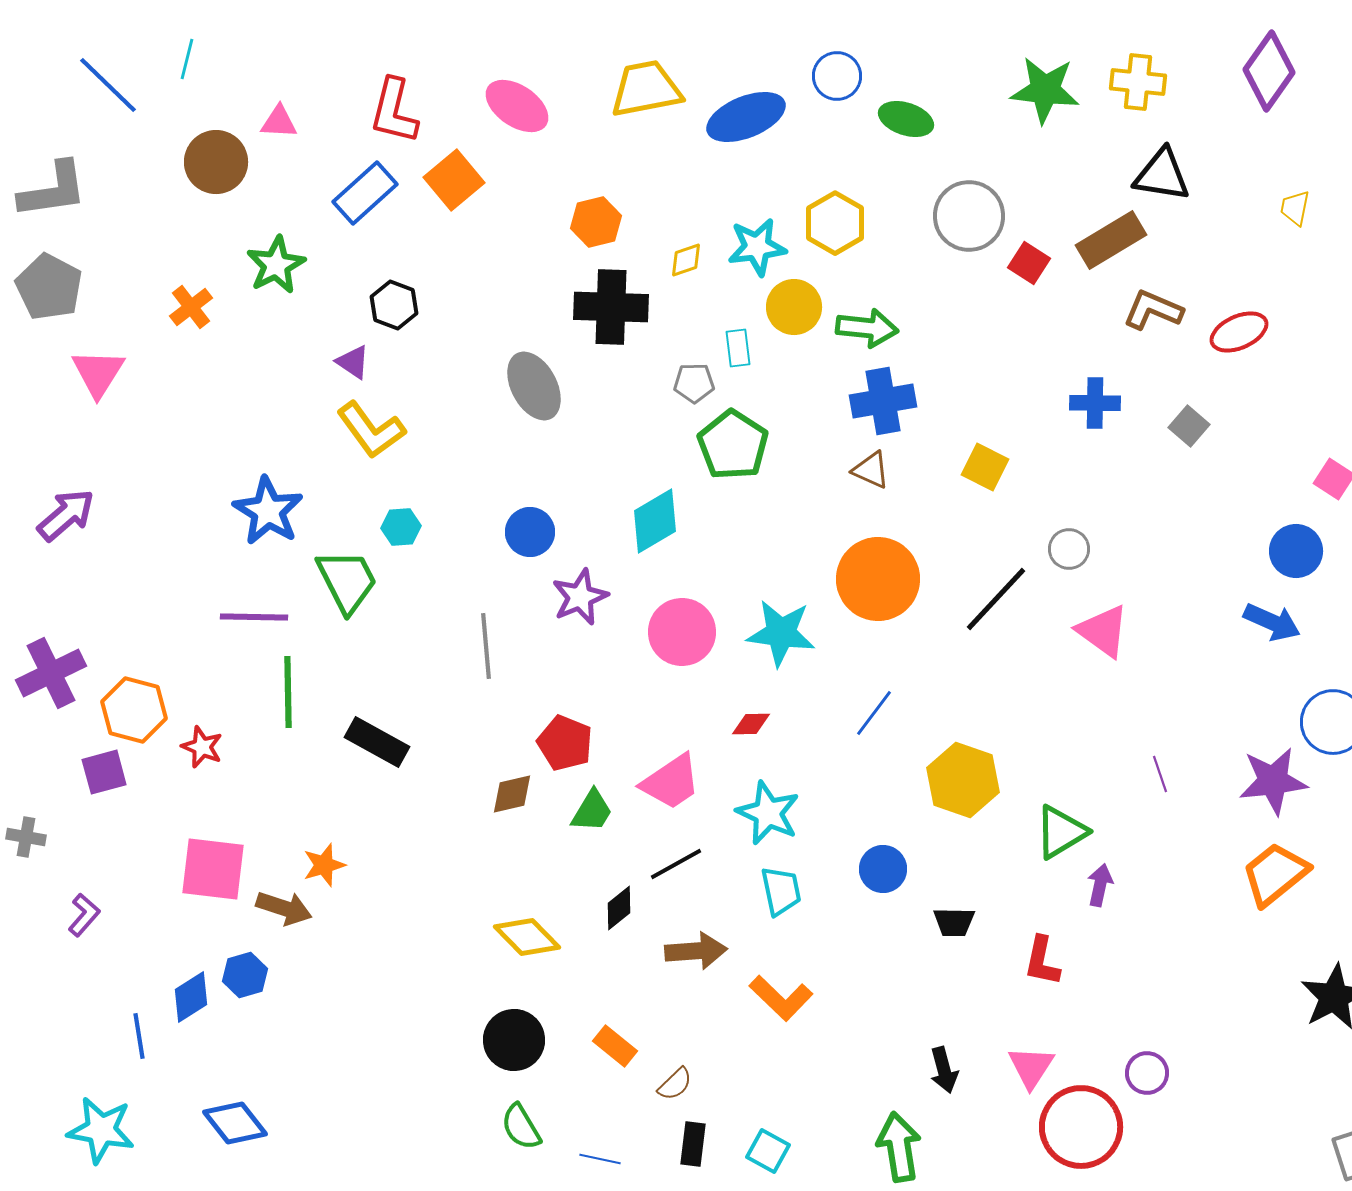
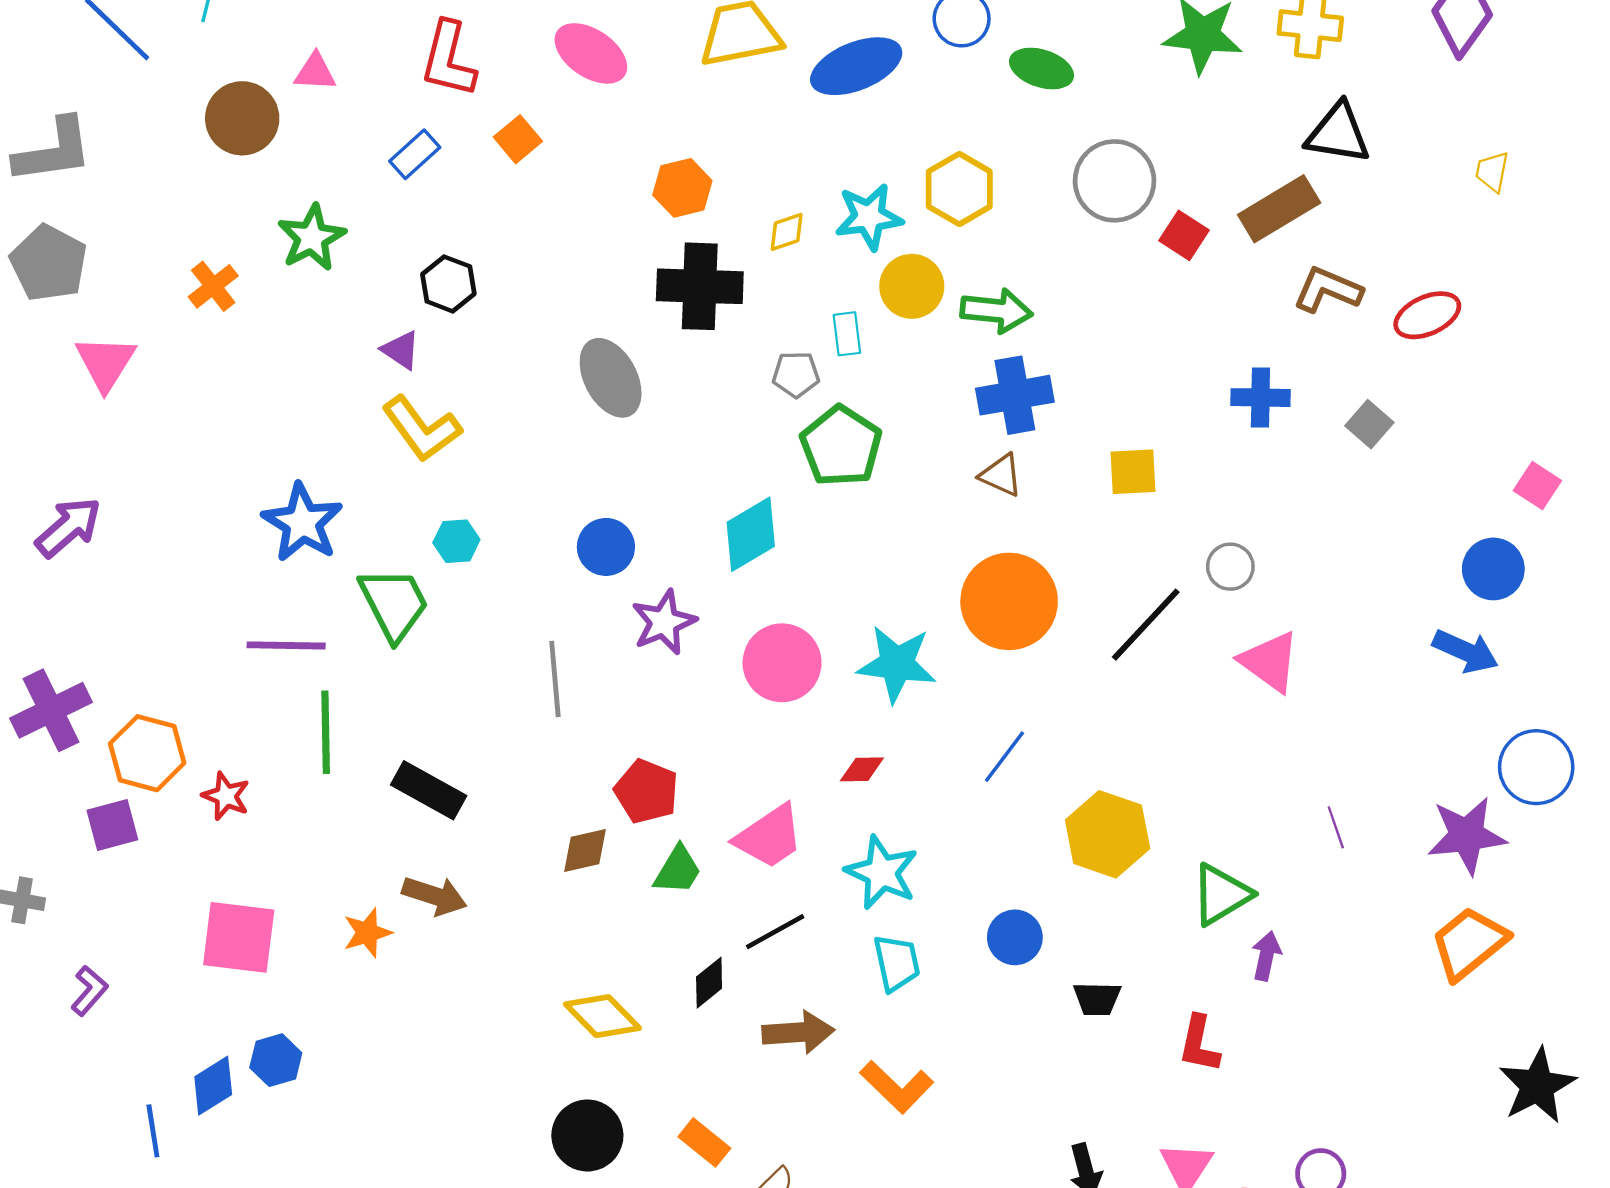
orange square: (454, 180) -> (518, 139), size x0.7
blue rectangle: (365, 193) -> (415, 154), size x0.7
yellow square: (985, 467) -> (1133, 472), turned -30
brown arrow: (284, 908) -> (434, 896), moved

